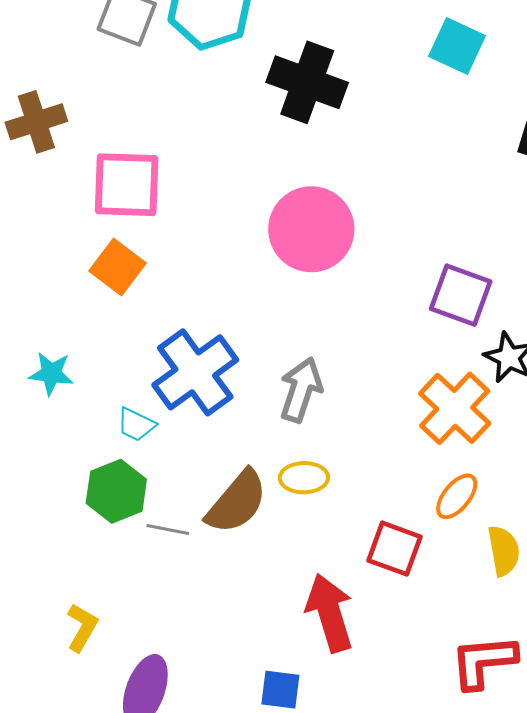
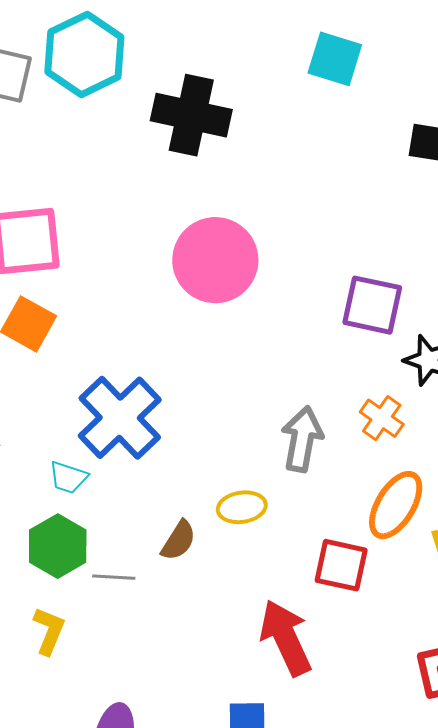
gray arrow: (301, 390) -> (302, 439), moved
orange cross: (455, 408) -> (382, 418), size x0.6
orange ellipse: (457, 496) -> (396, 505), size x1.4
brown semicircle: (237, 502) -> (179, 541), size x0.6
yellow L-shape: (82, 627) -> (49, 631), moved

